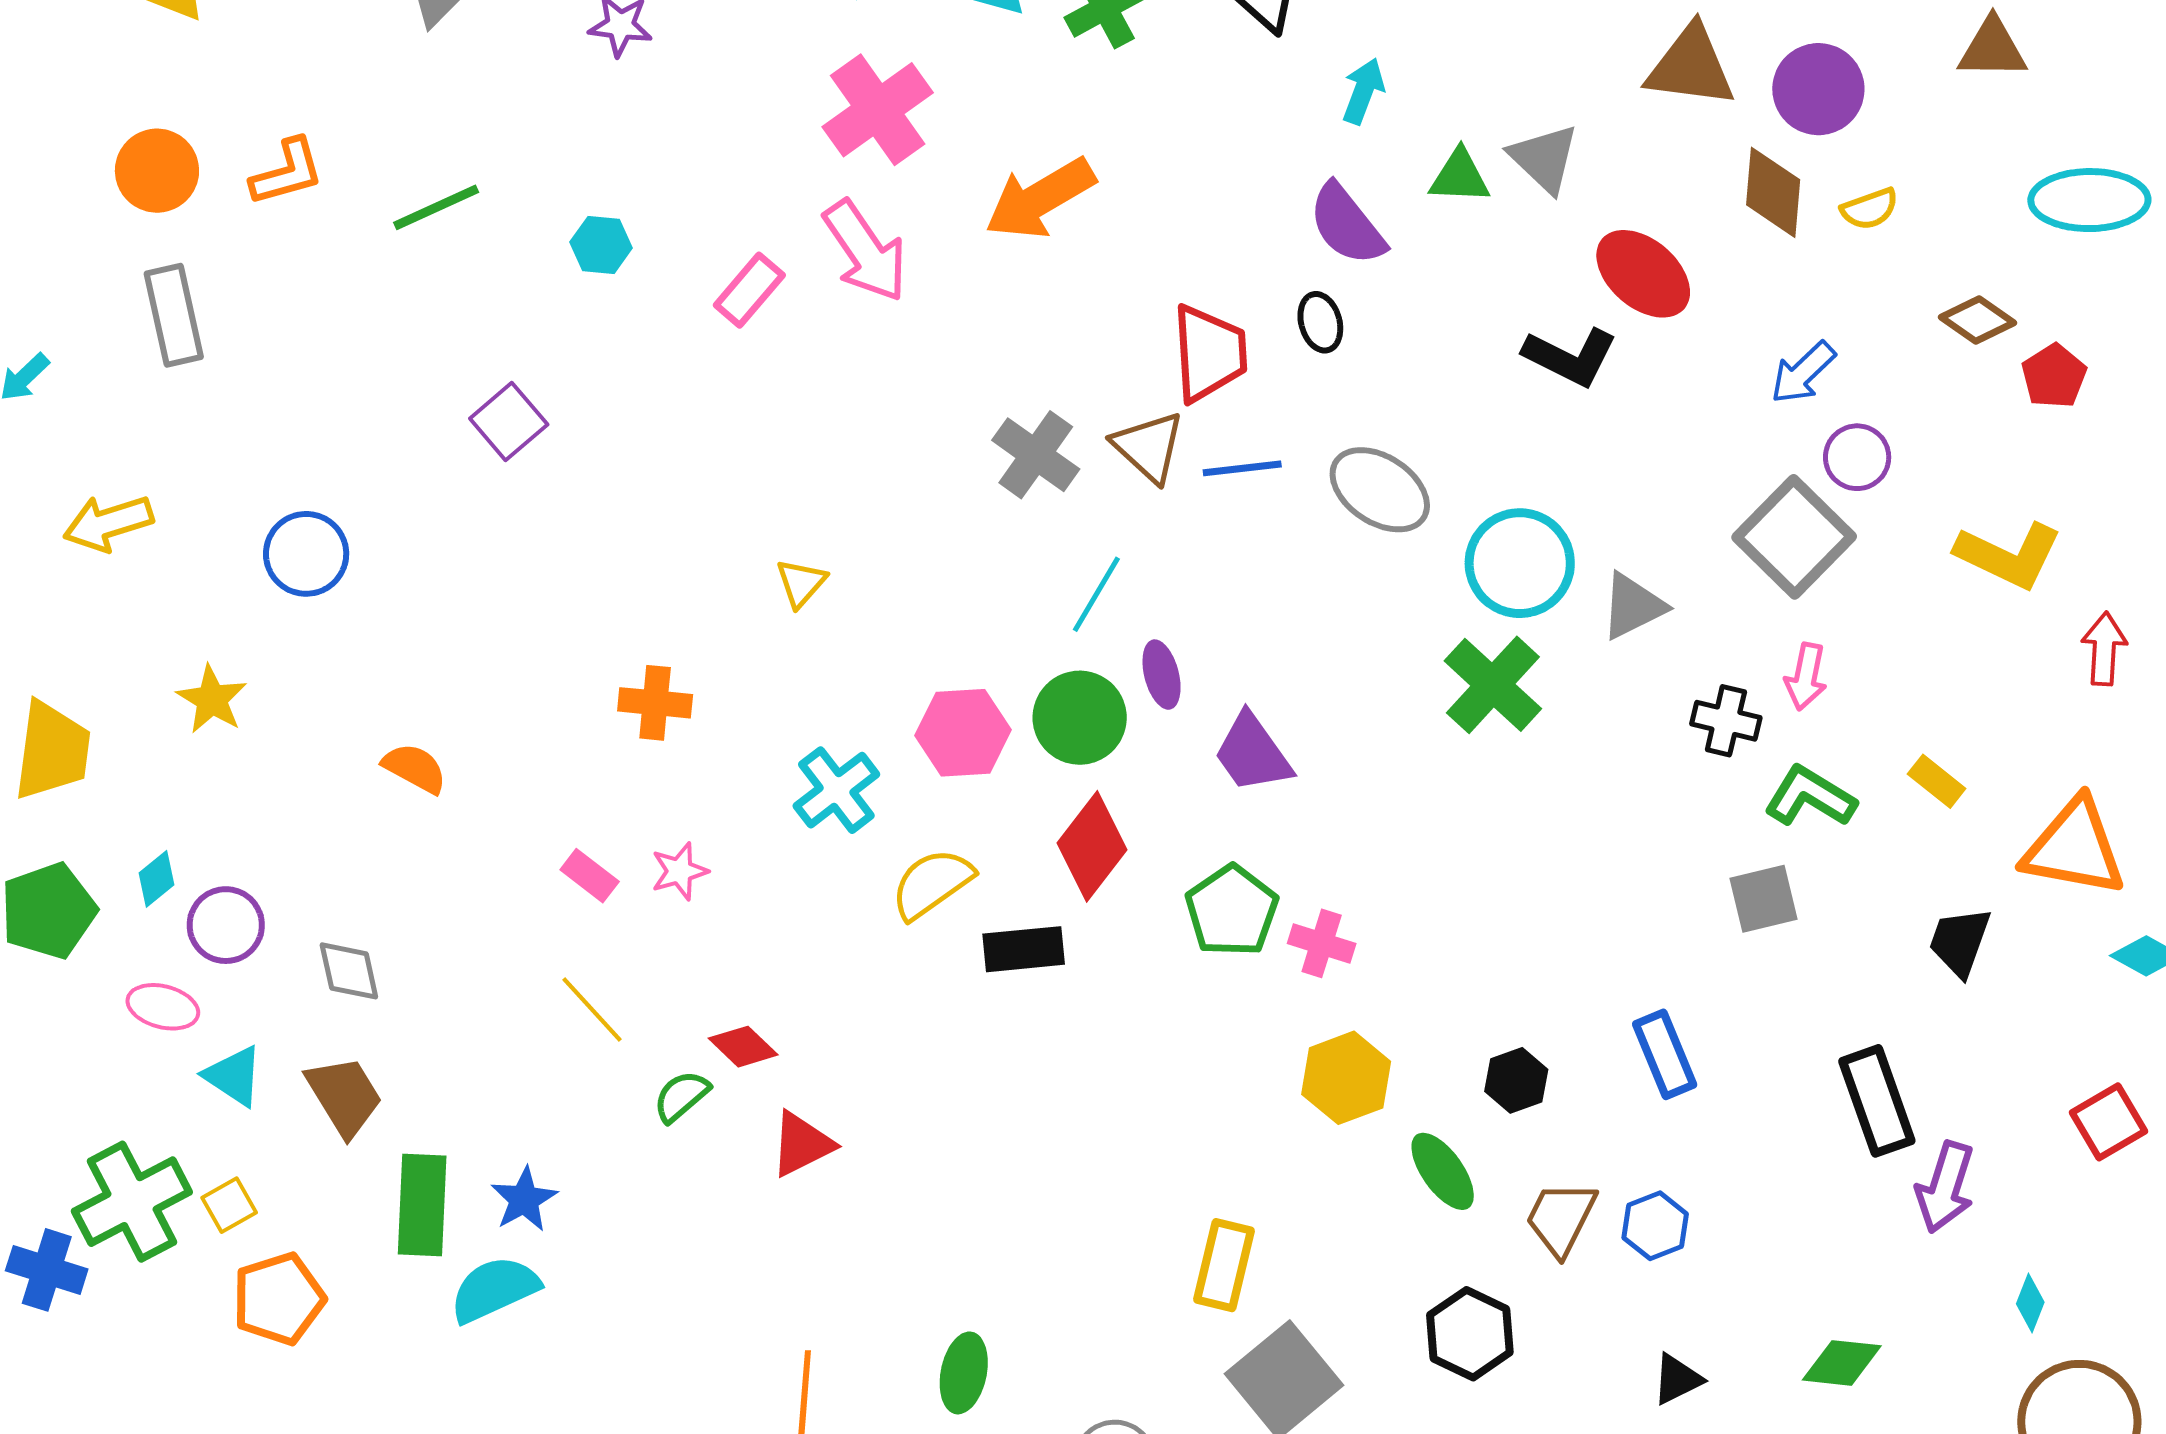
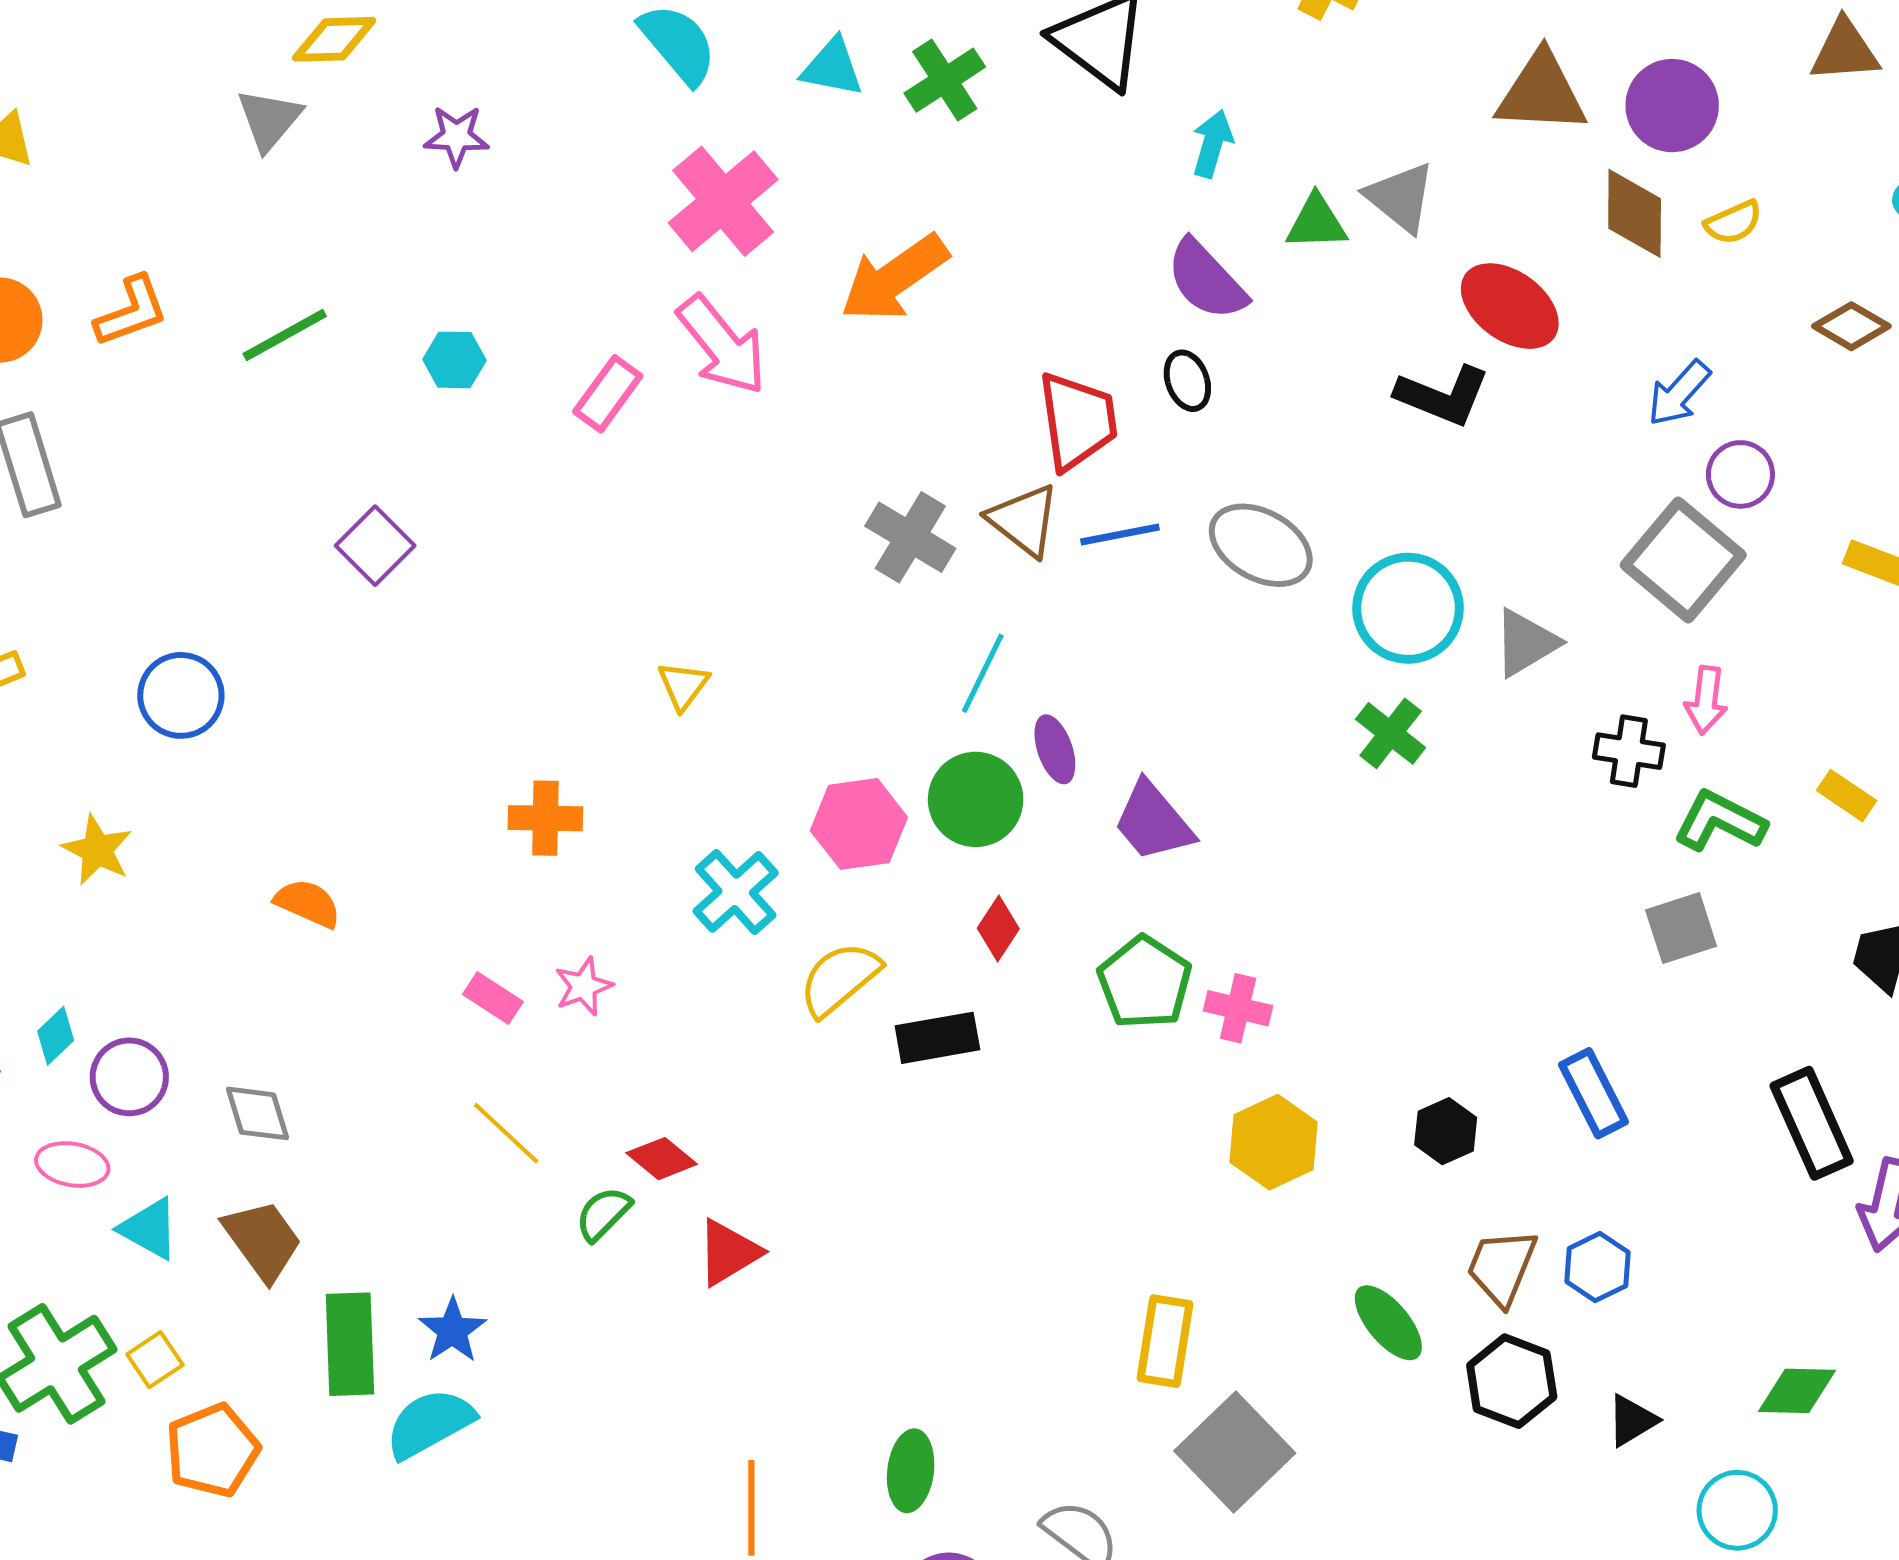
green cross: (1493, 685) -> (1391, 733), size x0.7
red diamond: (1092, 846) -> (998, 929), size x0.6
green ellipse: (1443, 1171) -> (1388, 1323), moved
black hexagon: (1470, 1334) -> (1512, 1381), moved

